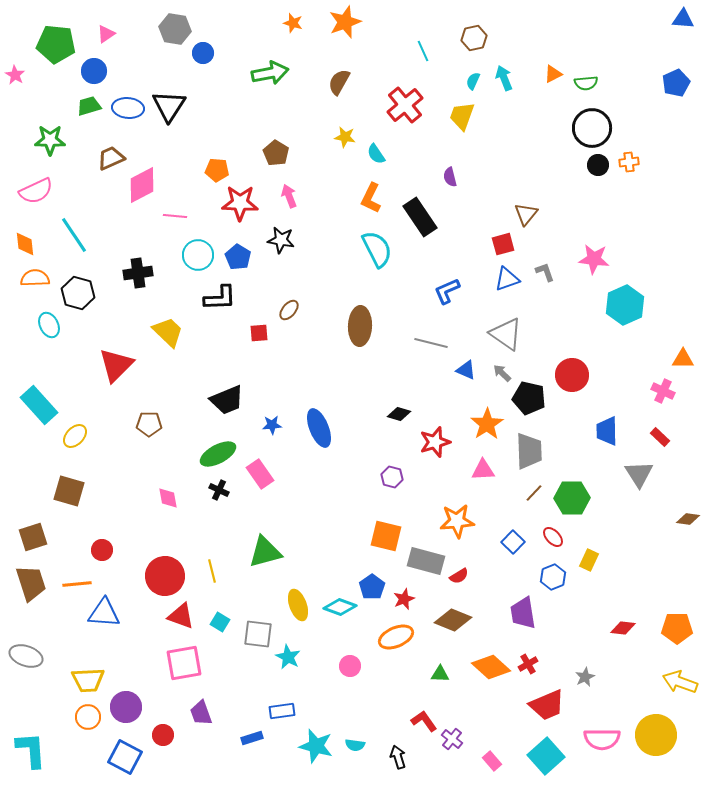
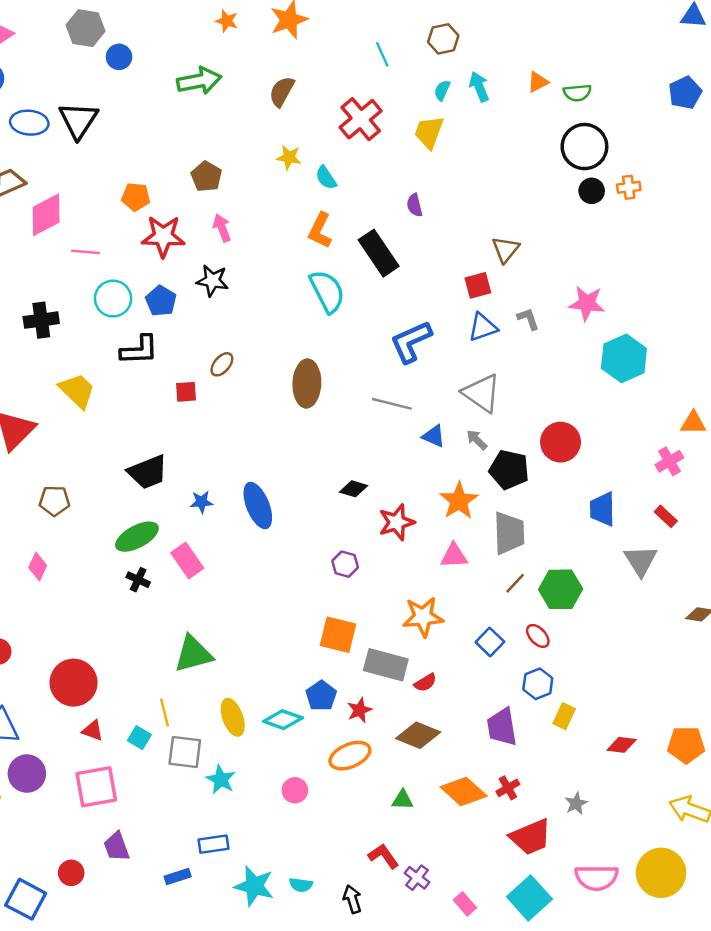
blue L-shape: (447, 291) -> (411, 342), size x1.4
pink cross: (663, 391) -> (669, 461), turned 35
pink diamond: (168, 498) -> (38, 567), moved, turned 35
yellow rectangle: (589, 560) -> (564, 716), moved
yellow line: (212, 571) -> (164, 713), moved
red triangle: (181, 616) -> (93, 730), size x0.7
purple circle: (126, 707) -> (27, 774), moved

